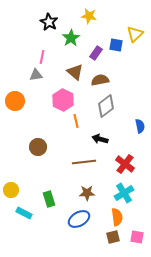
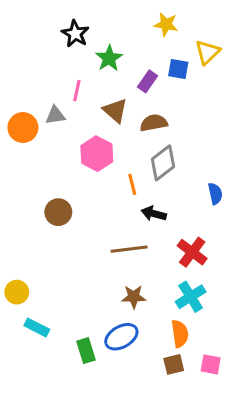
yellow star: (89, 16) -> (166, 24), moved
pink line: (42, 57) -> (77, 91), moved
orange circle: (15, 101) -> (23, 127), moved
orange line: (76, 121) -> (132, 184), moved
brown circle: (38, 147) -> (58, 212), moved
green rectangle: (49, 199) -> (86, 351), moved

